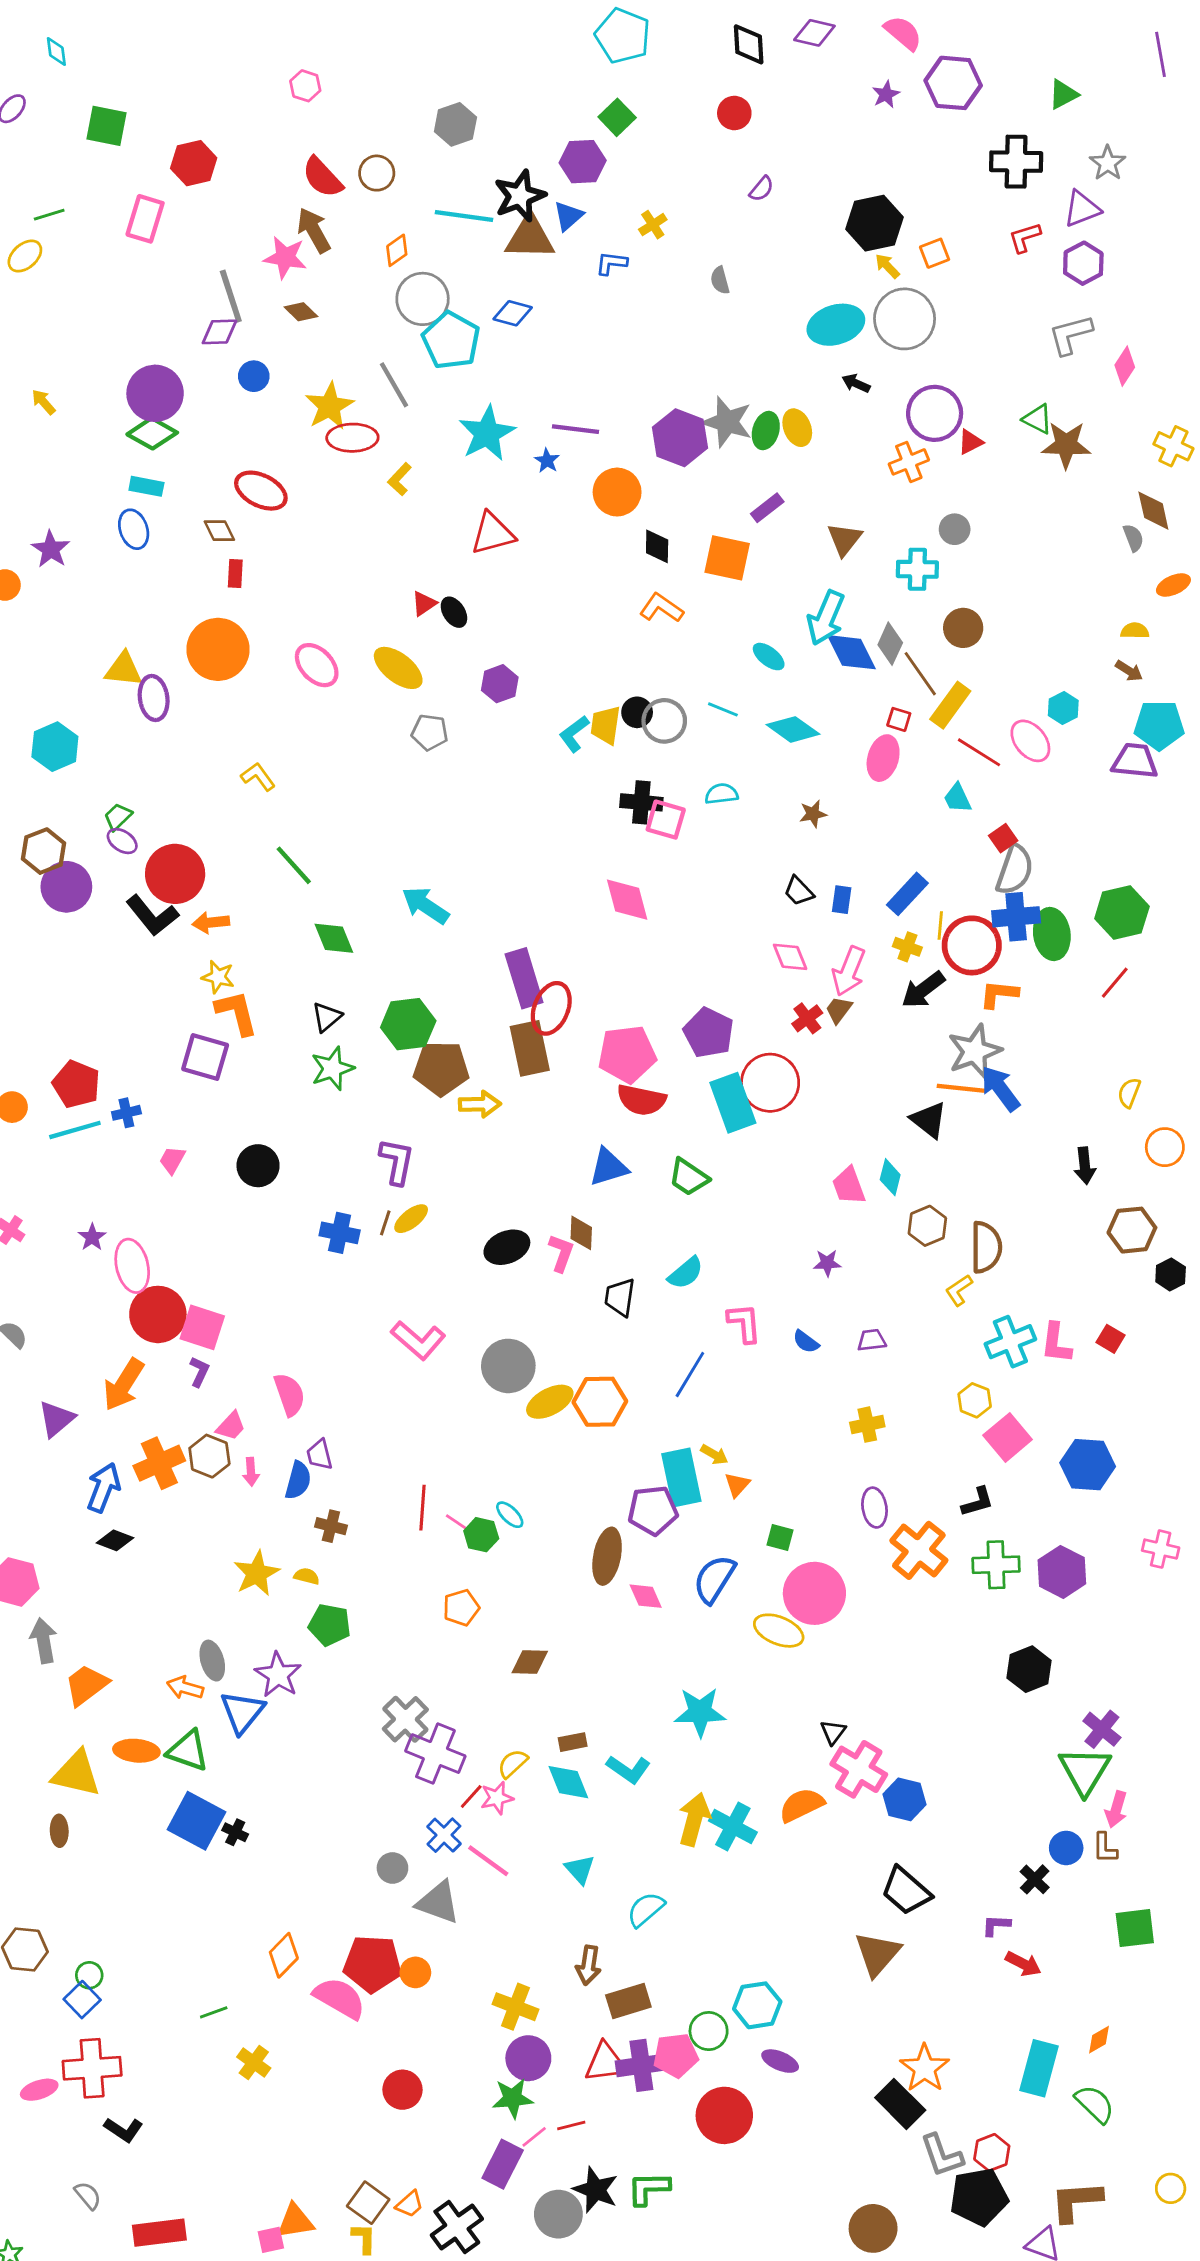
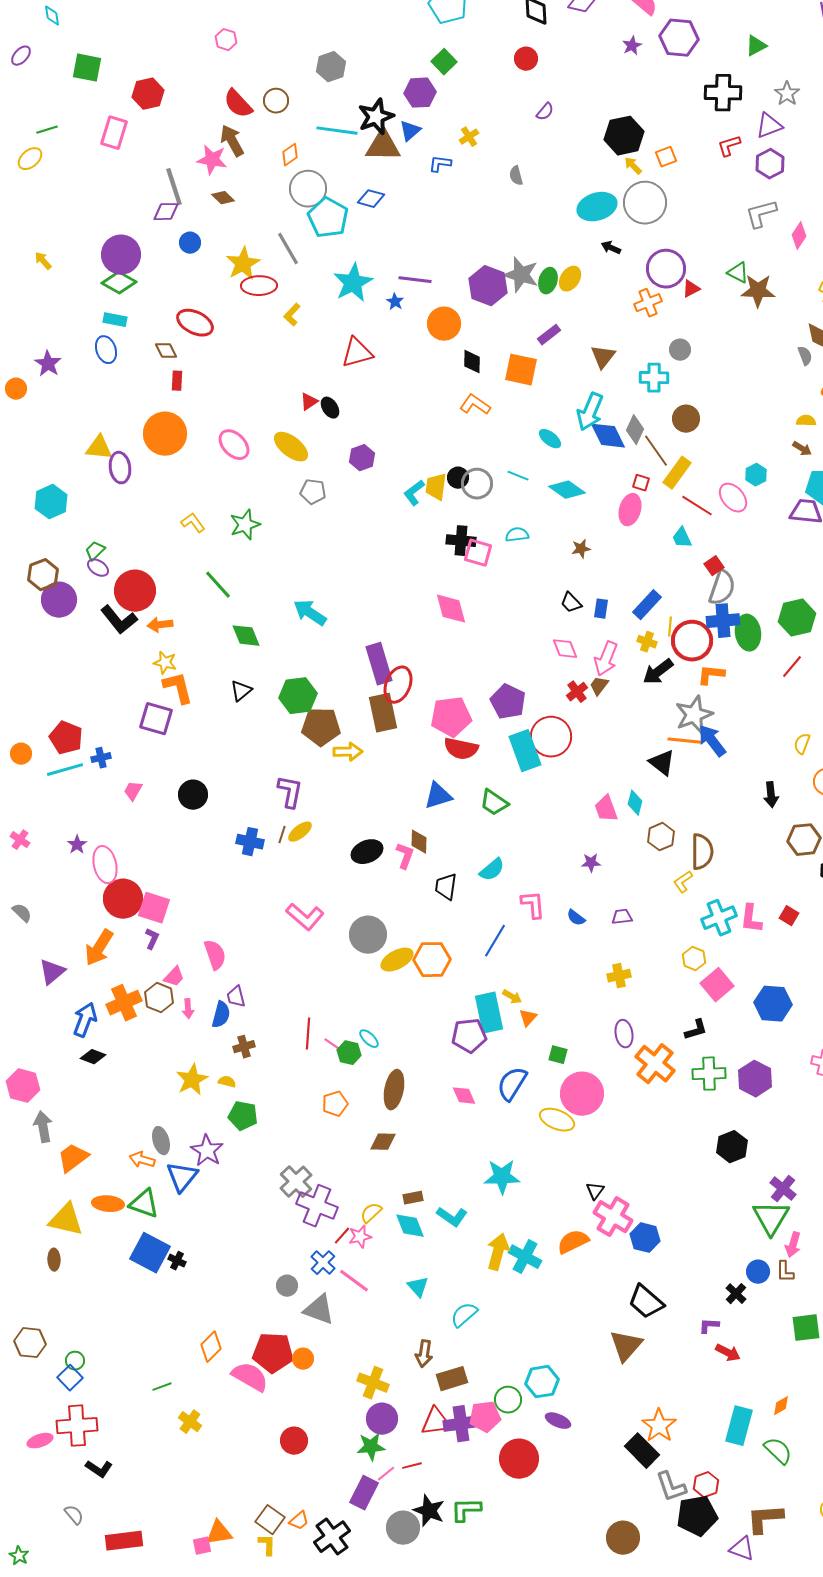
yellow ellipse: (797, 428) -> (570, 279), turned 55
green star: (332, 1068) -> (245, 525), moved
brown cross: (331, 1526) -> (244, 1047), turned -30
brown ellipse: (607, 1556) -> (394, 1090), moved

